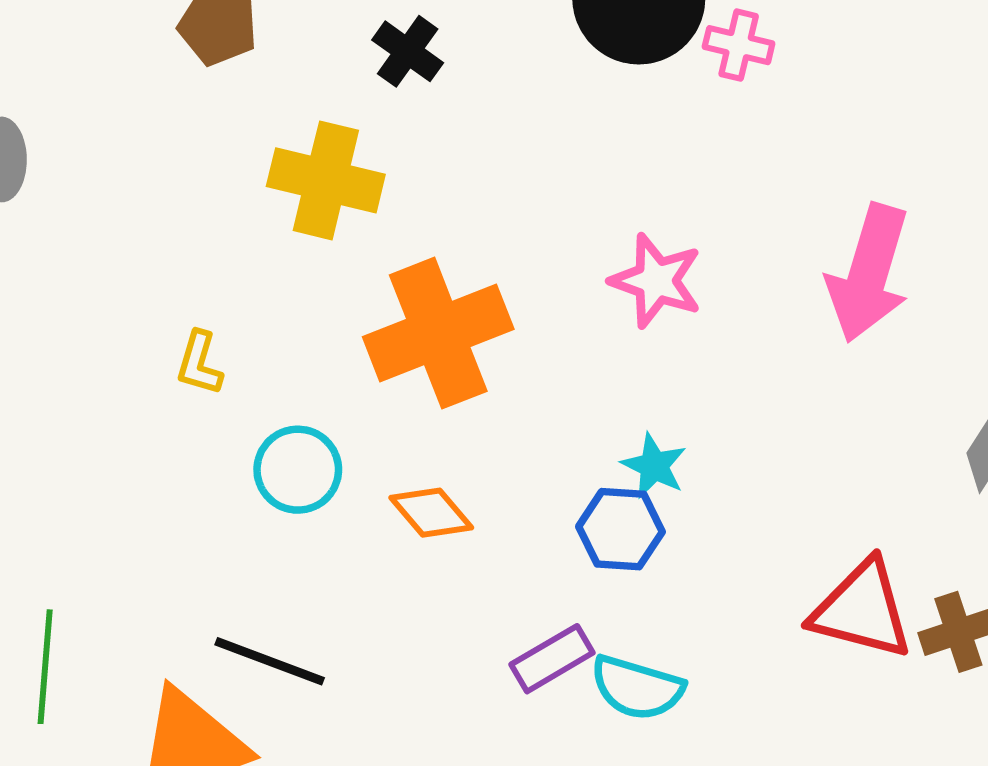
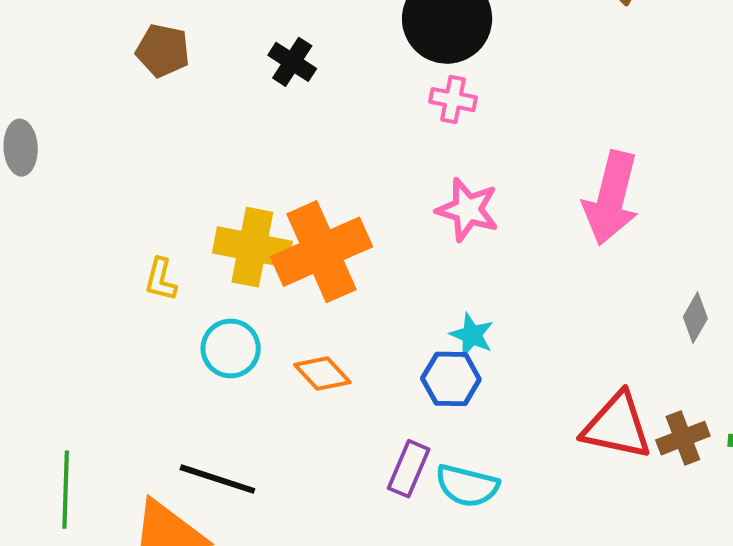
pink cross: (739, 45) -> (453, 100), moved
yellow cross: (326, 180) -> (252, 247), moved
purple rectangle: (552, 659) -> (409, 469), turned -34

